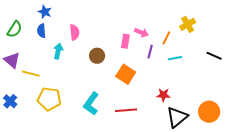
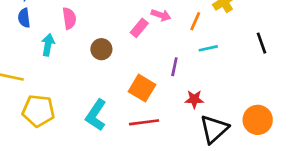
pink rectangle: (125, 41) -> (139, 28), turned 32
purple line: (150, 52) -> (174, 67), moved
black line: (214, 56) -> (262, 43), turned 49
orange square: (126, 74) -> (142, 88), moved

